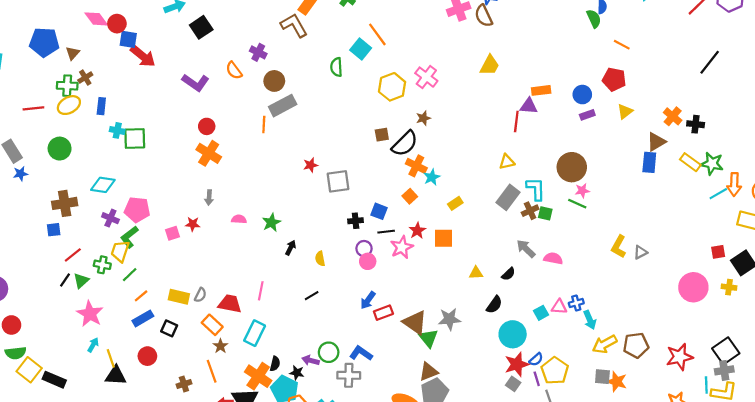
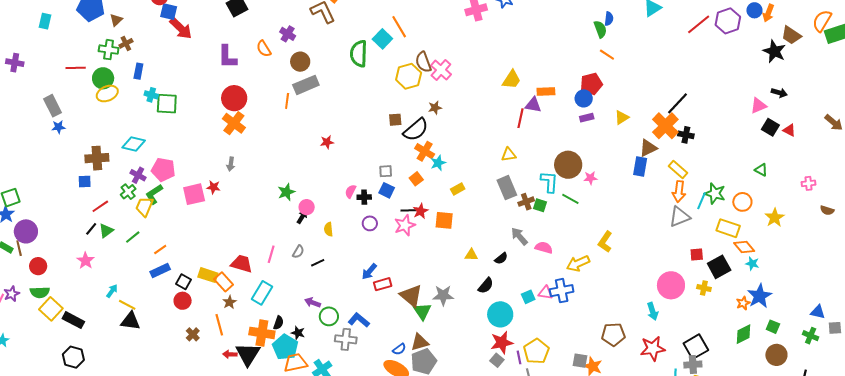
brown semicircle: (484, 16) -> (423, 62), moved
orange line: (622, 45) -> (607, 55), moved
black line: (710, 62) -> (678, 103), moved
yellow trapezoid: (490, 65) -> (512, 80), moved
green semicircle: (336, 67) -> (359, 54), size x1.5
red pentagon: (614, 79) -> (591, 84), moved, turned -30
purple L-shape: (196, 83) -> (227, 57), turned 50
yellow ellipse: (69, 105) -> (107, 94), moved
orange cross: (673, 116) -> (665, 126), size x1.5
red circle: (207, 126) -> (234, 98), size x1.6
green circle: (60, 149) -> (103, 78), moved
green star: (712, 164) -> (715, 193), moved
gray square: (338, 181) -> (386, 171), moved, size x0.6
orange arrow: (734, 184) -> (679, 192), moved
cyan L-shape: (536, 189) -> (549, 182), moved
pink star: (582, 191) -> (590, 178), moved
cyan line: (718, 194) -> (701, 201), turned -42
gray rectangle: (508, 197) -> (507, 188), turned -65
pink semicircle: (239, 219) -> (350, 191), moved, turned -72
black line: (386, 232) -> (409, 210), moved
pink square: (172, 233) -> (194, 194), size x1.6
gray triangle: (640, 252) -> (680, 217), moved, size x1.6
pink circle: (368, 261) -> (307, 207), moved
green cross: (102, 265) -> (128, 192), moved, turned 35
green line: (130, 275) -> (133, 237), moved
gray semicircle: (200, 295) -> (298, 252), moved
yellow rectangle: (179, 297) -> (208, 275), moved
blue cross: (576, 303) -> (562, 291), size x1.6
pink star: (90, 314) -> (85, 261), moved, size x0.7
cyan arrow: (590, 320) -> (653, 311), moved
yellow arrow: (605, 344) -> (578, 263), moved
red circle: (147, 356) -> (183, 301), moved
yellow line: (111, 358) -> (127, 305), turned -48
blue semicircle: (536, 359) -> (399, 349), moved
purple arrow: (311, 360) -> (313, 303), moved
orange cross: (258, 376) -> (262, 333), turned -30
brown cross: (184, 384) -> (193, 334), turned -32

